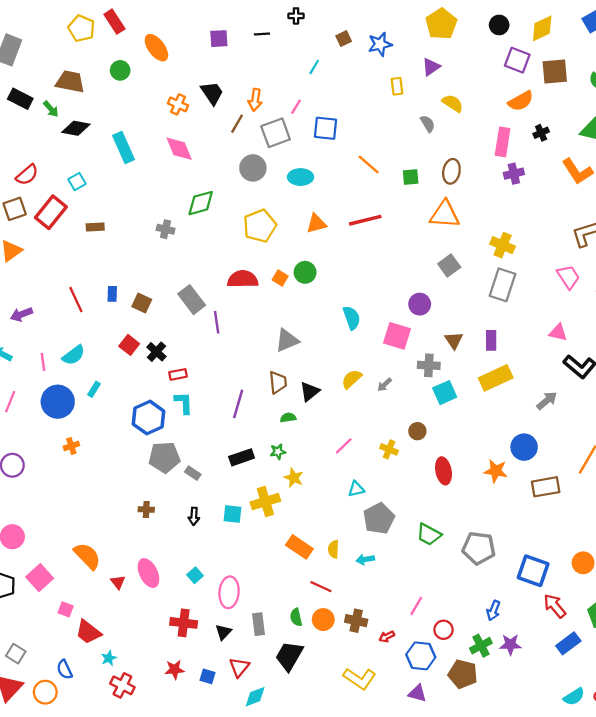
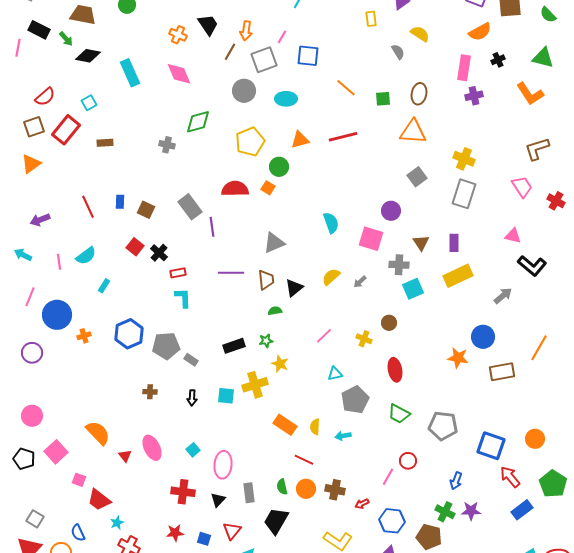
green circle: (305, 272) -> (279, 167), moved
blue circle: (58, 402) -> (57, 315), moved
purple line: (238, 404) -> (231, 273), moved, turned 75
blue hexagon: (148, 418) -> (129, 334), moved
red ellipse: (444, 471) -> (395, 370), moved
red circle: (444, 630) -> (408, 461), moved
green cross: (481, 646) -> (445, 512), turned -36

